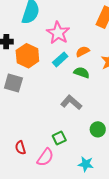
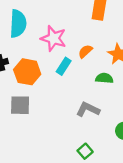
green semicircle: (82, 73) -> (104, 78), moved

